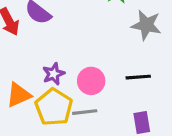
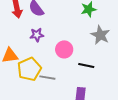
purple star: (54, 74) -> (37, 35), moved
pink circle: (91, 81) -> (64, 49), moved

